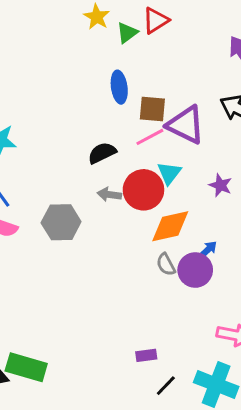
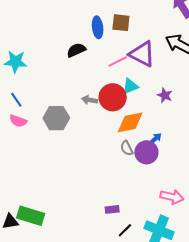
brown square: (152, 109) -> (121, 23), moved
black semicircle: (102, 153) -> (76, 50), moved
cyan triangle: (169, 173) -> (130, 86), turned 30

